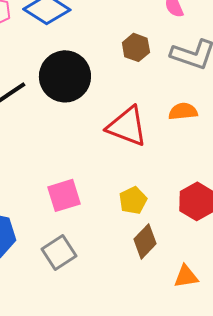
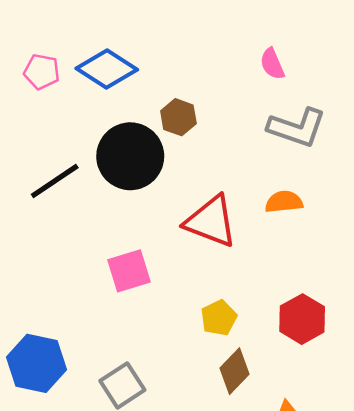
brown hexagon: (136, 47) -> (178, 117), moved
pink square: (64, 195) -> (129, 271), moved

